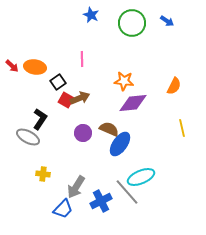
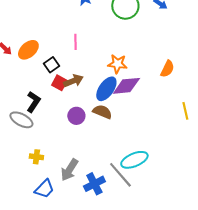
orange ellipse: (35, 67) -> (28, 50), turned -50
yellow line: (182, 128) -> (185, 111), moved
blue ellipse: (120, 144) -> (106, 89), moved
blue trapezoid: (63, 209) -> (44, 189), moved

